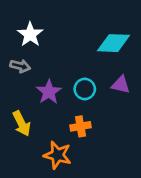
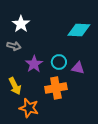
purple triangle: (121, 85) -> (78, 68), moved
orange cross: (80, 126) -> (56, 88), size x1.5
orange star: (57, 155) -> (29, 108), moved

